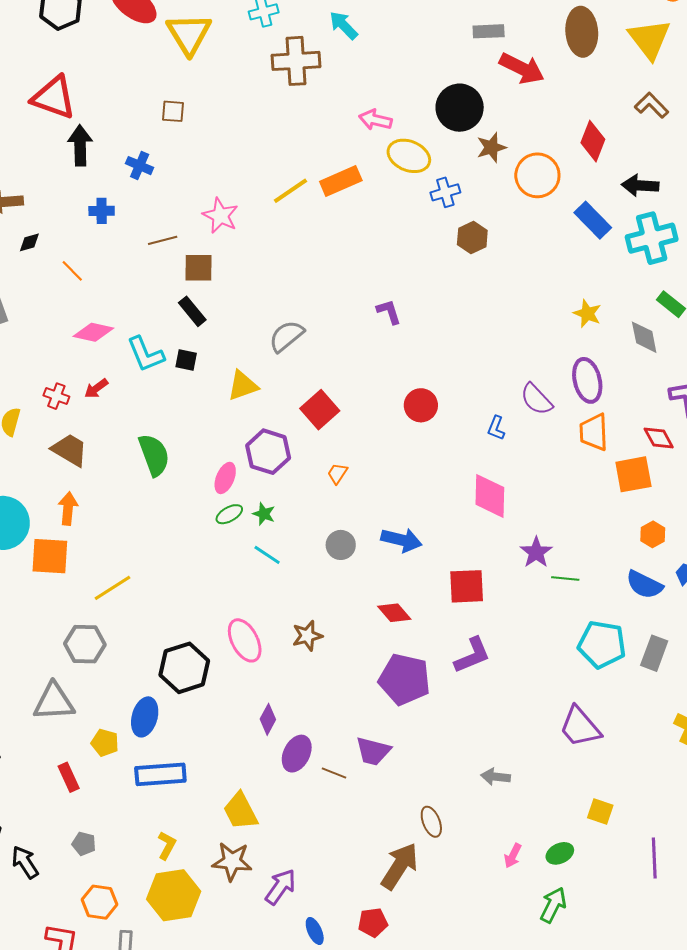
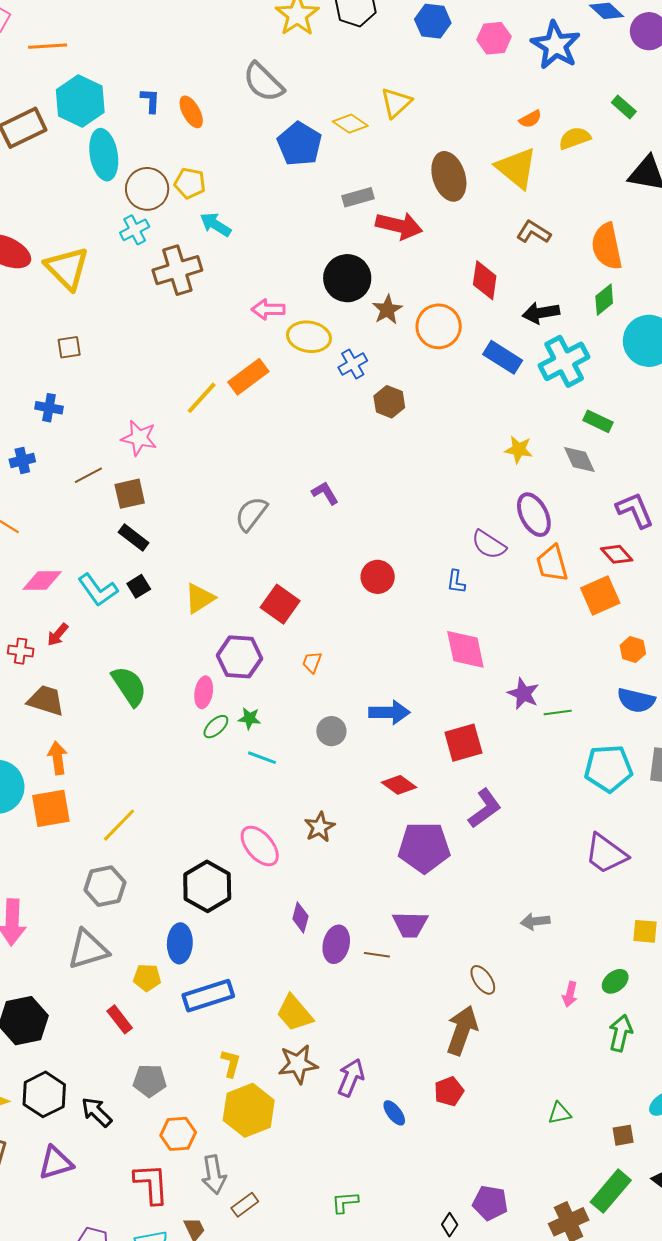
gray semicircle: (286, 336) -> (251, 514), moved
black square: (186, 360) -> (139, 586), turned -30
gray pentagon: (84, 844) -> (150, 1081), size x1.4

